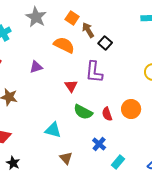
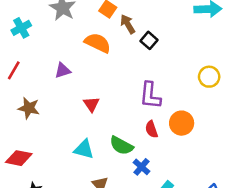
purple L-shape: (94, 72) -> (150, 95), moved
red triangle: (71, 86) -> (91, 104), moved
green semicircle: (83, 112) -> (121, 146), moved

